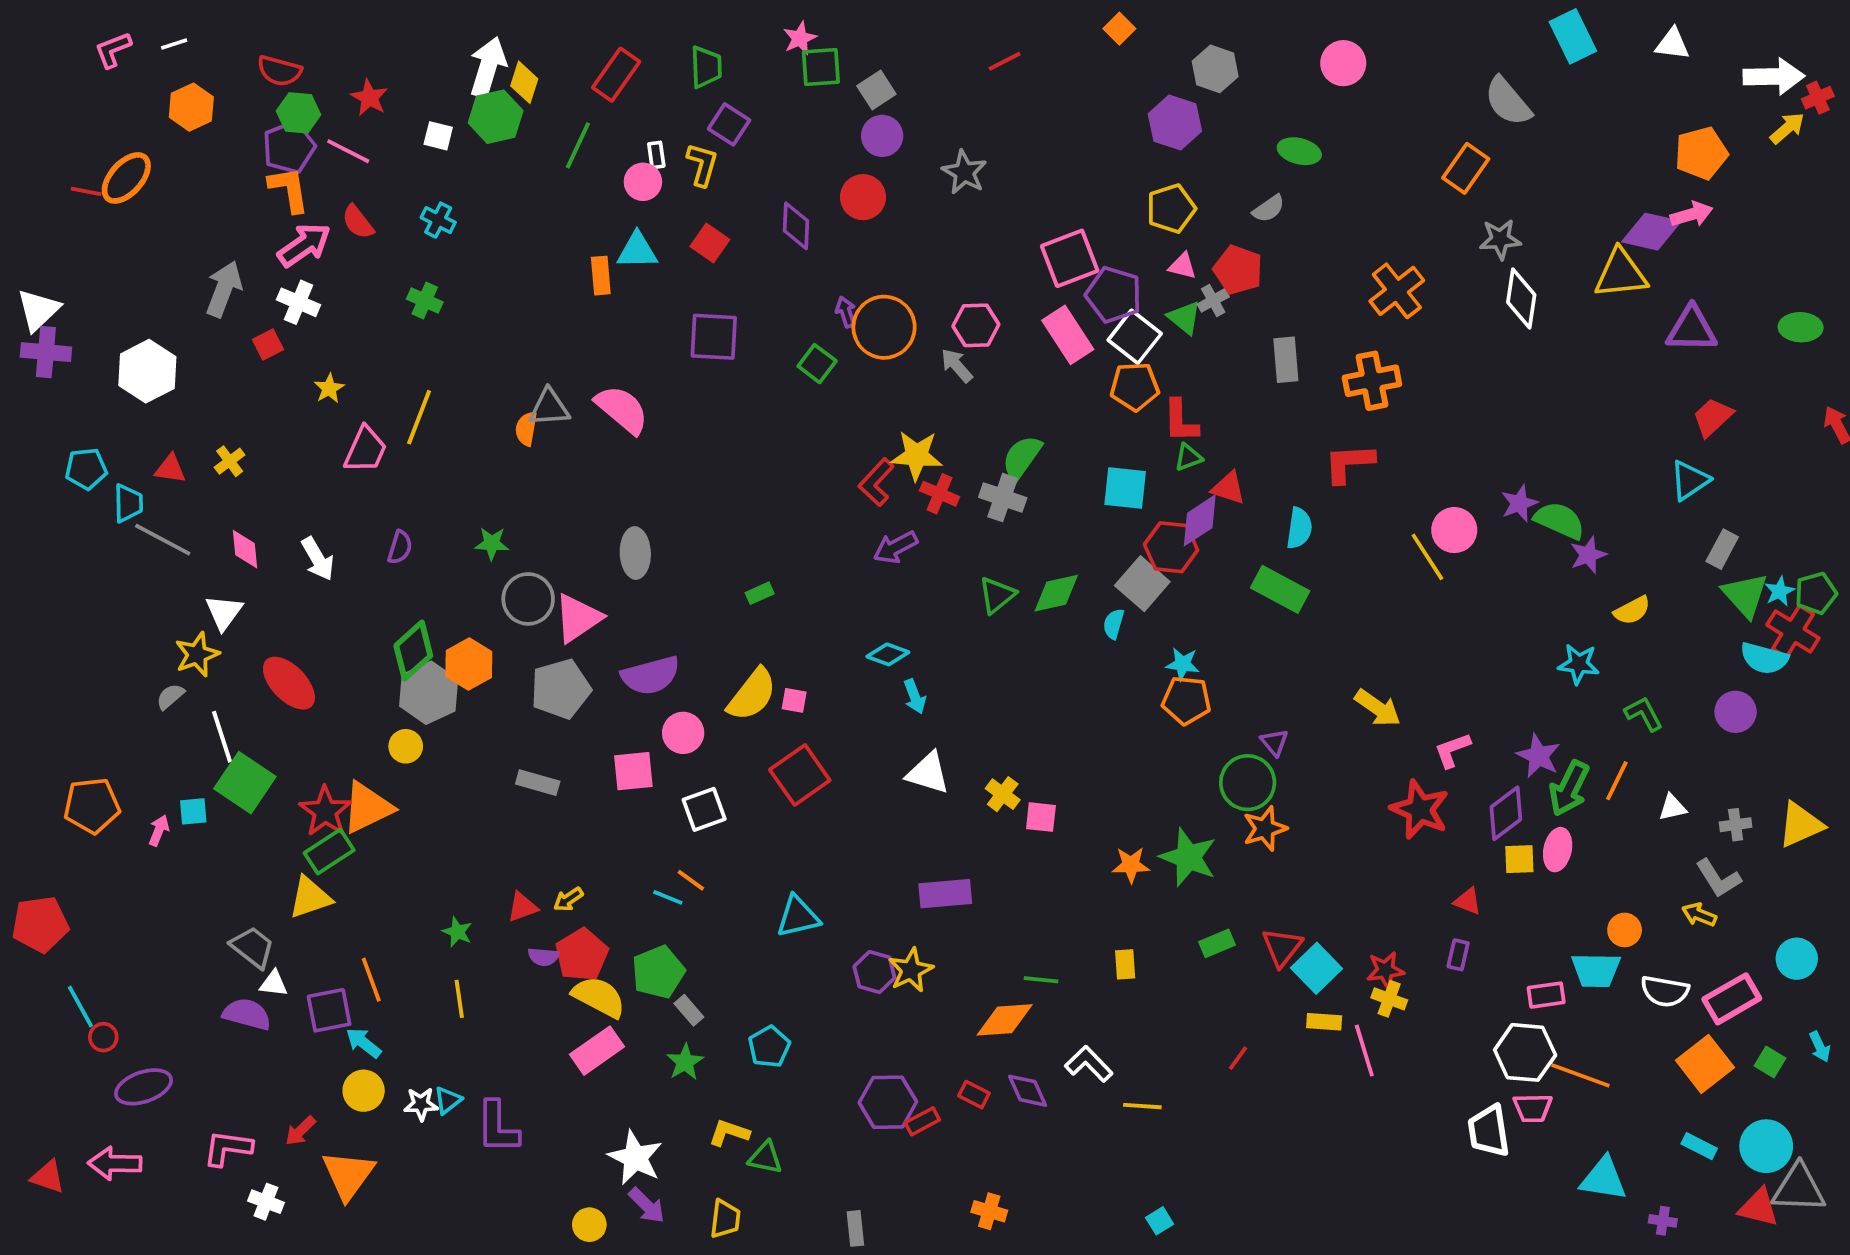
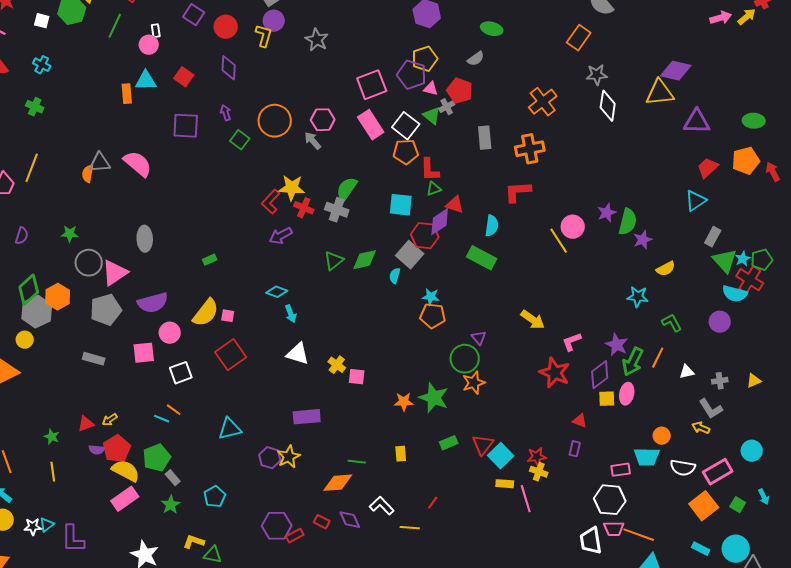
orange pentagon: (1701, 153) -> (746, 161), moved
yellow L-shape: (702, 165) -> (264, 36), moved
red circle: (863, 197) -> (226, 27), moved
pink arrow: (1692, 214) -> (721, 18), moved
purple pentagon: (1114, 295) -> (412, 75), moved
purple arrow: (846, 312) -> (226, 113), moved
green semicircle: (1559, 520) -> (628, 222), turned 80
yellow triangle: (1801, 825) -> (754, 381), size x0.6
red line: (1238, 1058) -> (433, 503), moved
orange line: (1581, 1075) -> (639, 535), moved

